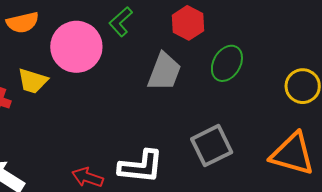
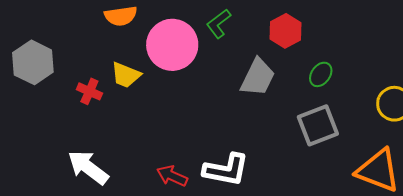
green ellipse: (227, 63) -> (321, 74), size x0.7
gray square: (212, 146) -> (318, 125), moved

